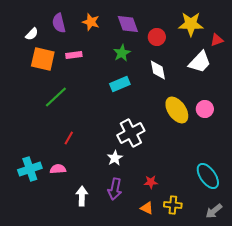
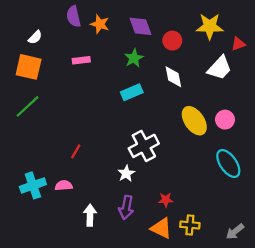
purple semicircle: (59, 23) -> (74, 16), moved
orange square: (43, 59) -> (29, 67), moved
green line: (56, 97) -> (27, 106), moved
cyan ellipse: (208, 176) -> (228, 164), moved
orange triangle: (147, 208) -> (161, 228), size x1.5

